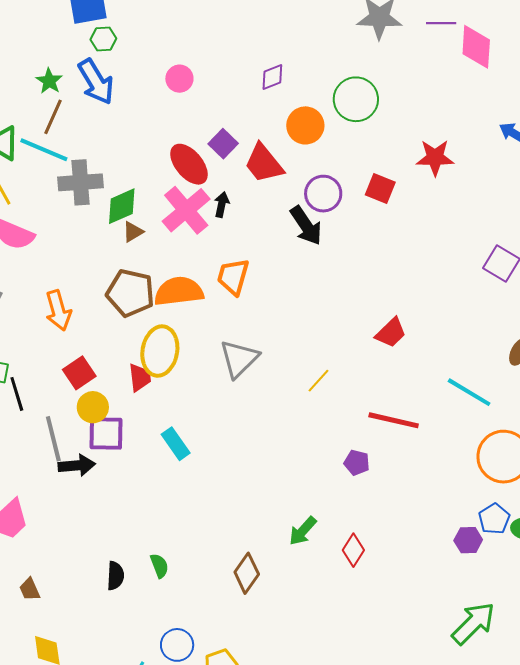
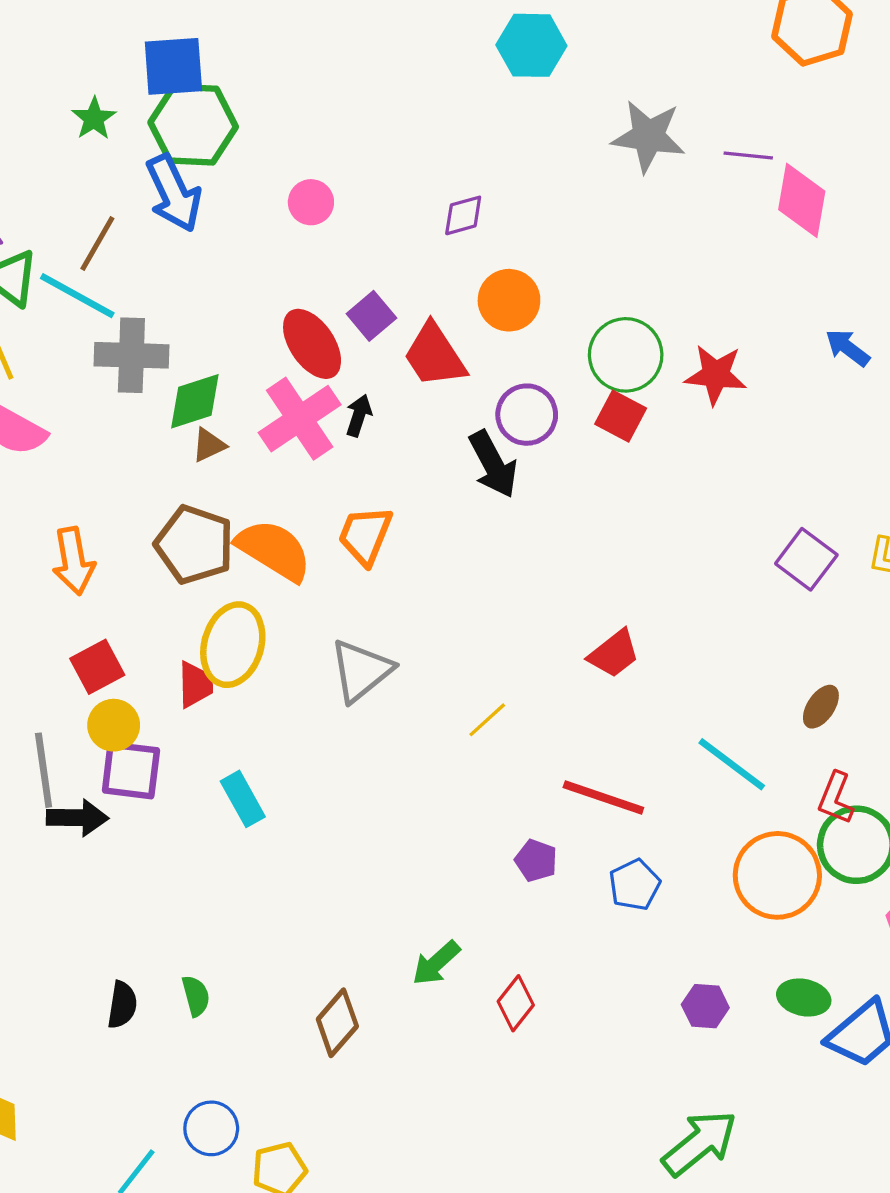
green hexagon: (103, 39) -> (193, 125), size x2.0
green star: (49, 81) -> (94, 118), moved
green circle: (356, 99) -> (626, 355), moved
orange semicircle: (179, 291) -> (274, 550), turned 33
blue pentagon: (494, 519) -> (635, 885), moved

